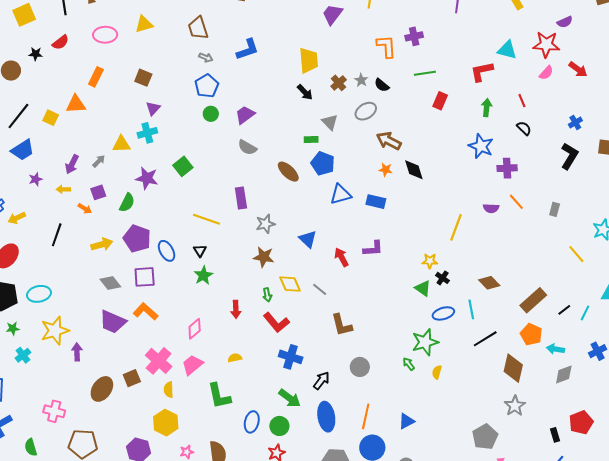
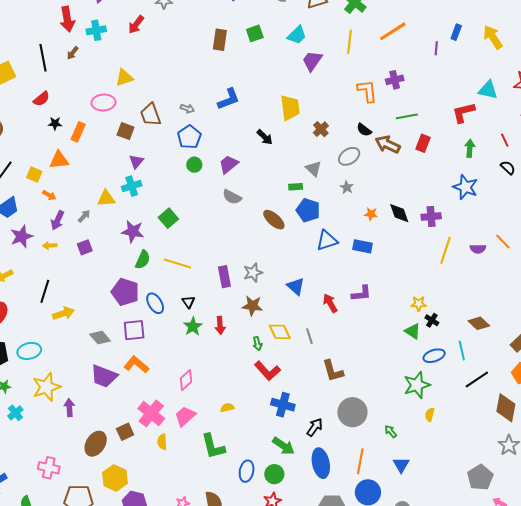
brown trapezoid: (198, 28) -> (150, 115), moved
pink ellipse: (105, 35) -> (103, 103), moved
black star: (36, 54) -> (55, 123), moved
gray star: (361, 80) -> (347, 187), moved
black arrow: (305, 92) -> (265, 137), moved
brown arrow: (389, 141) -> (388, 144), moved
purple cross: (507, 168) -> (431, 217), moved
purple star: (36, 179) -> (22, 236), size x1.6
purple rectangle: (241, 198) -> (224, 277), moved
green semicircle: (127, 203) -> (143, 260), moved
orange arrow: (85, 209) -> (49, 195), moved
yellow line: (207, 219) -> (178, 263), moved
yellow line: (456, 227) -> (446, 250), moved
yellow arrow: (102, 244) -> (63, 313), moved
gray line: (320, 289) -> (309, 336), turned 35
red arrow: (236, 309) -> (220, 325), moved
green arrow: (409, 364) -> (391, 431), moved
gray circle: (360, 367) -> (352, 412), size x1.5
blue triangle: (406, 421) -> (401, 465), turned -30
yellow hexagon: (166, 423) -> (115, 478), moved

